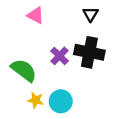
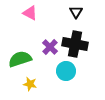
green semicircle: (24, 70) -> (20, 59), turned -55
cyan circle: (61, 101) -> (66, 71), moved

